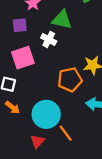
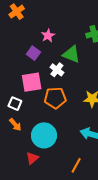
purple square: (20, 25) -> (33, 53), turned 32
orange pentagon: (70, 80) -> (55, 98), moved
orange line: (66, 133) -> (76, 165), moved, turned 56

